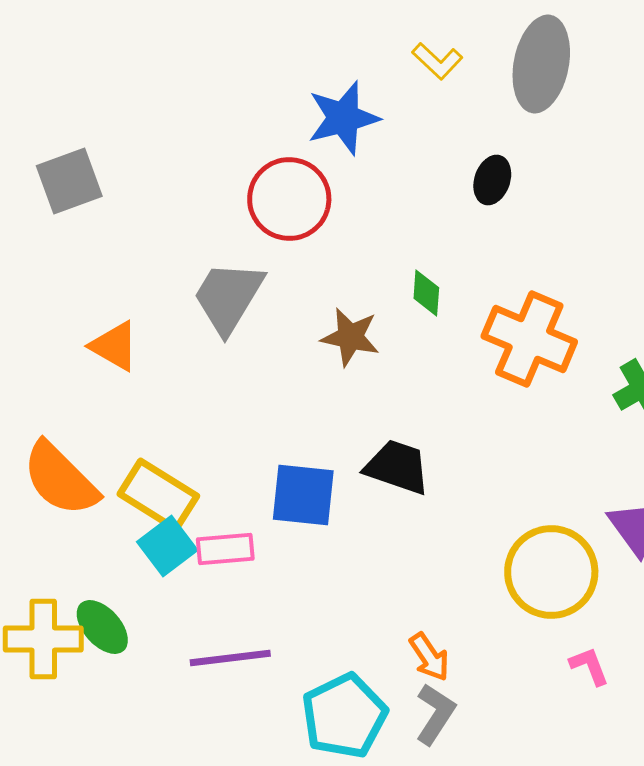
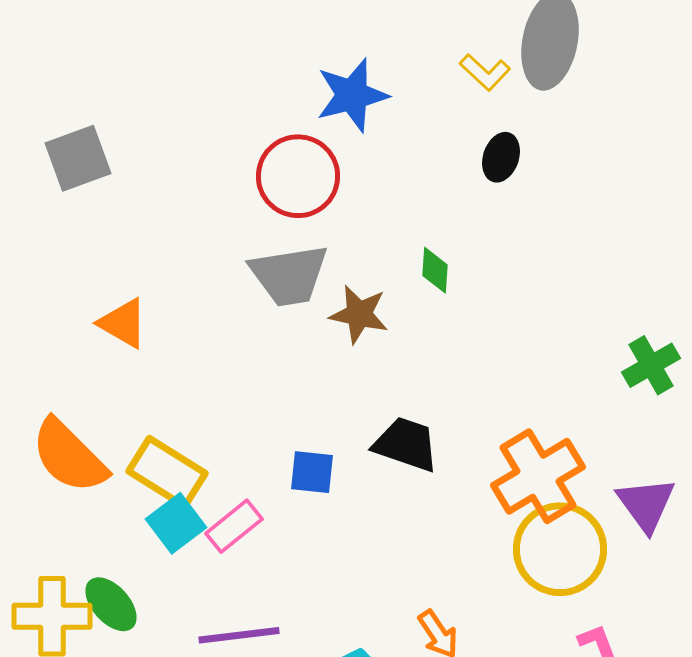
yellow L-shape: (437, 61) -> (485, 72), moved
gray trapezoid: (228, 297) -> (289, 275), moved, turned -130
orange cross: (529, 339) -> (538, 476), moved, turned 36
blue square: (303, 495) -> (312, 472), size x0.7
pink rectangle: (225, 549) -> (234, 526), turned -34

